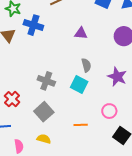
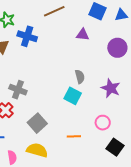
purple triangle: (81, 33) -> (83, 35), moved
gray cross: (46, 81) -> (18, 90), moved
yellow semicircle: (44, 139) -> (37, 150), size x1.5

